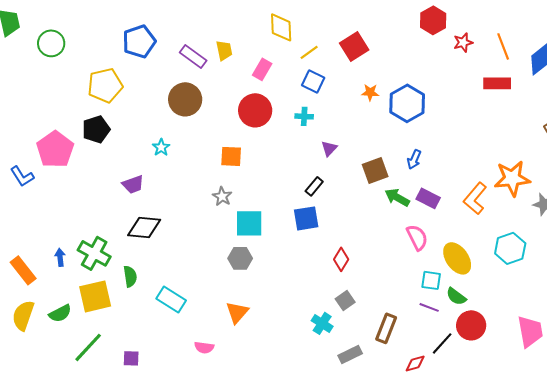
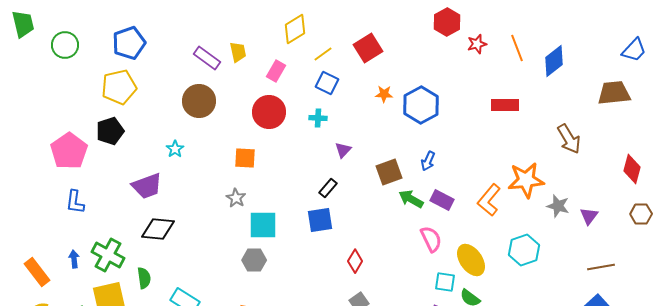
yellow diamond: (281, 27) -> (295, 29), turned 60
blue pentagon: (139, 41) -> (129, 43), moved
red rectangle: (497, 83) -> (505, 105), moved
blue L-shape: (22, 176) -> (75, 202), moved, turned 40
purple trapezoid: (133, 184) -> (147, 186), size x1.4

